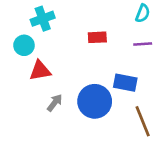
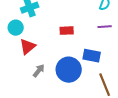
red rectangle: (97, 37) -> (67, 31), moved
red triangle: (40, 71) -> (28, 47), turned -30

